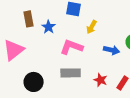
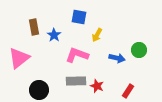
red star: (101, 80) -> (97, 86), moved

